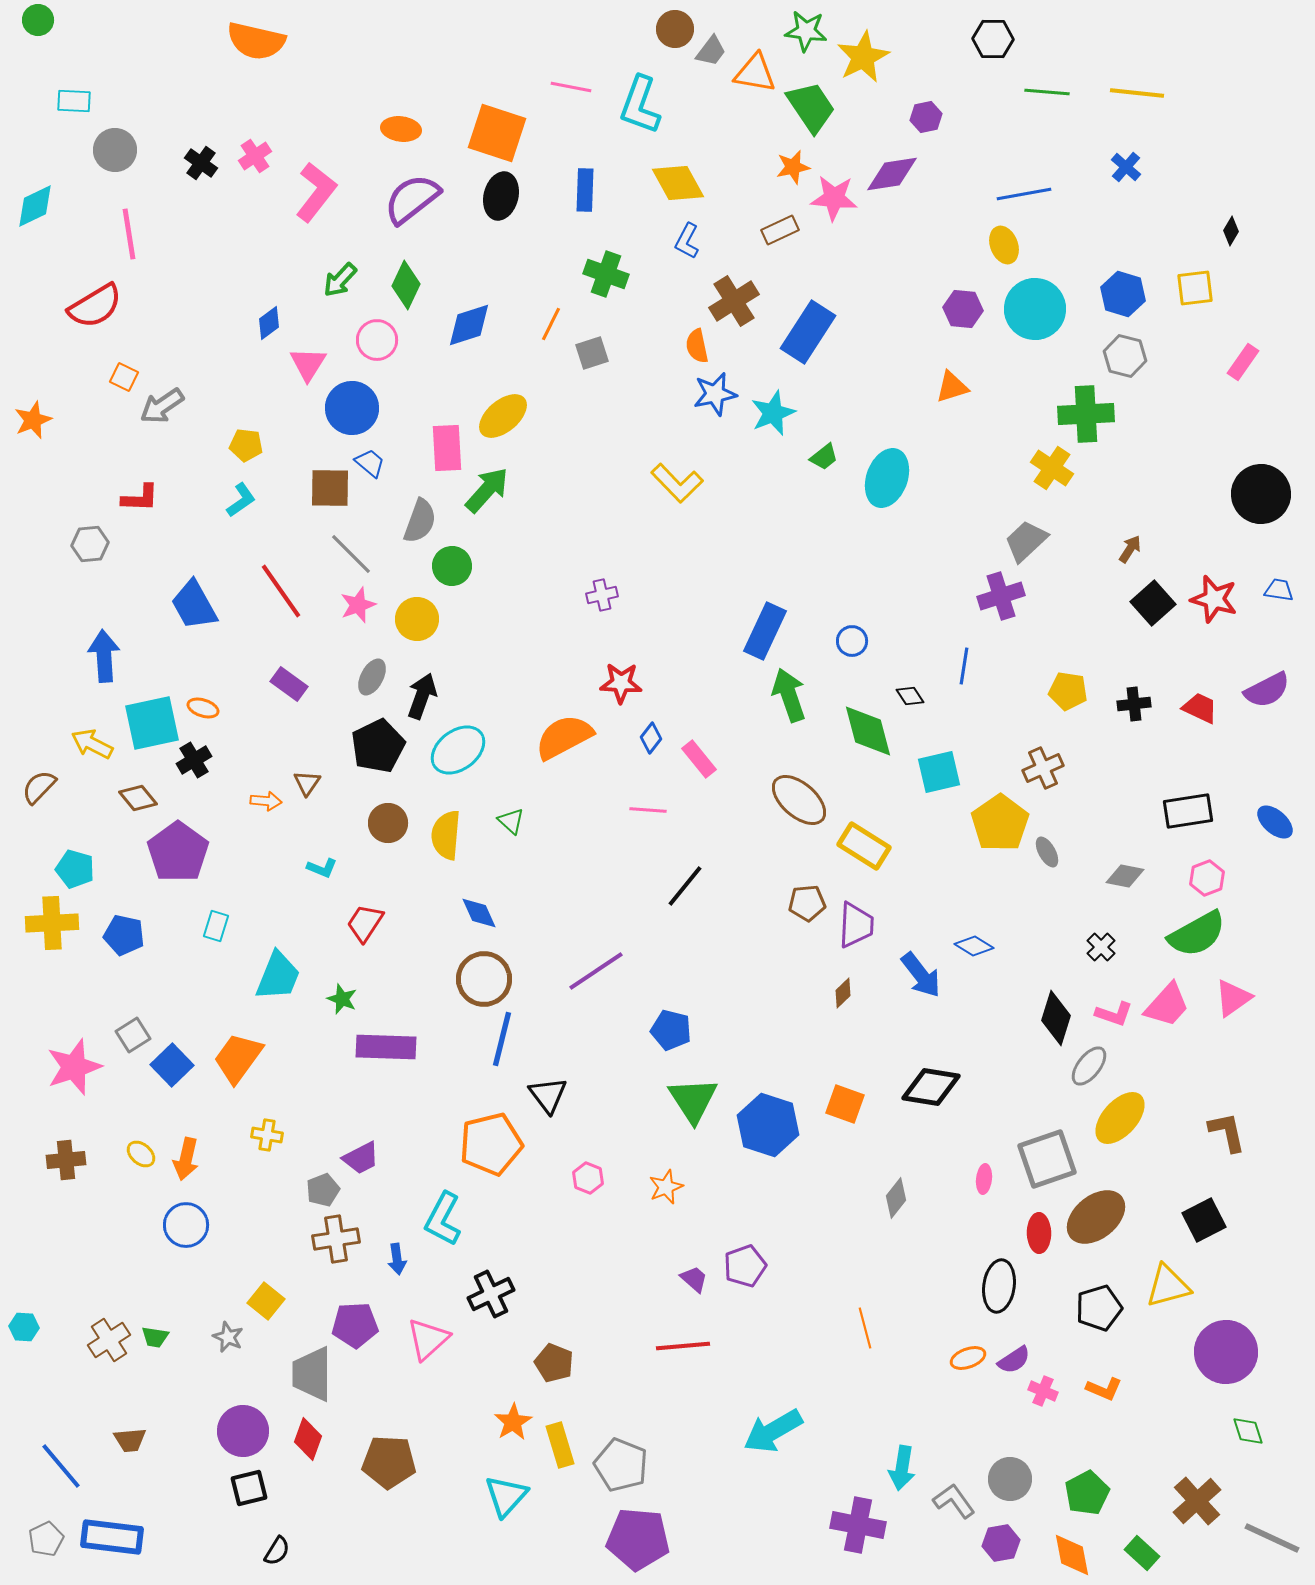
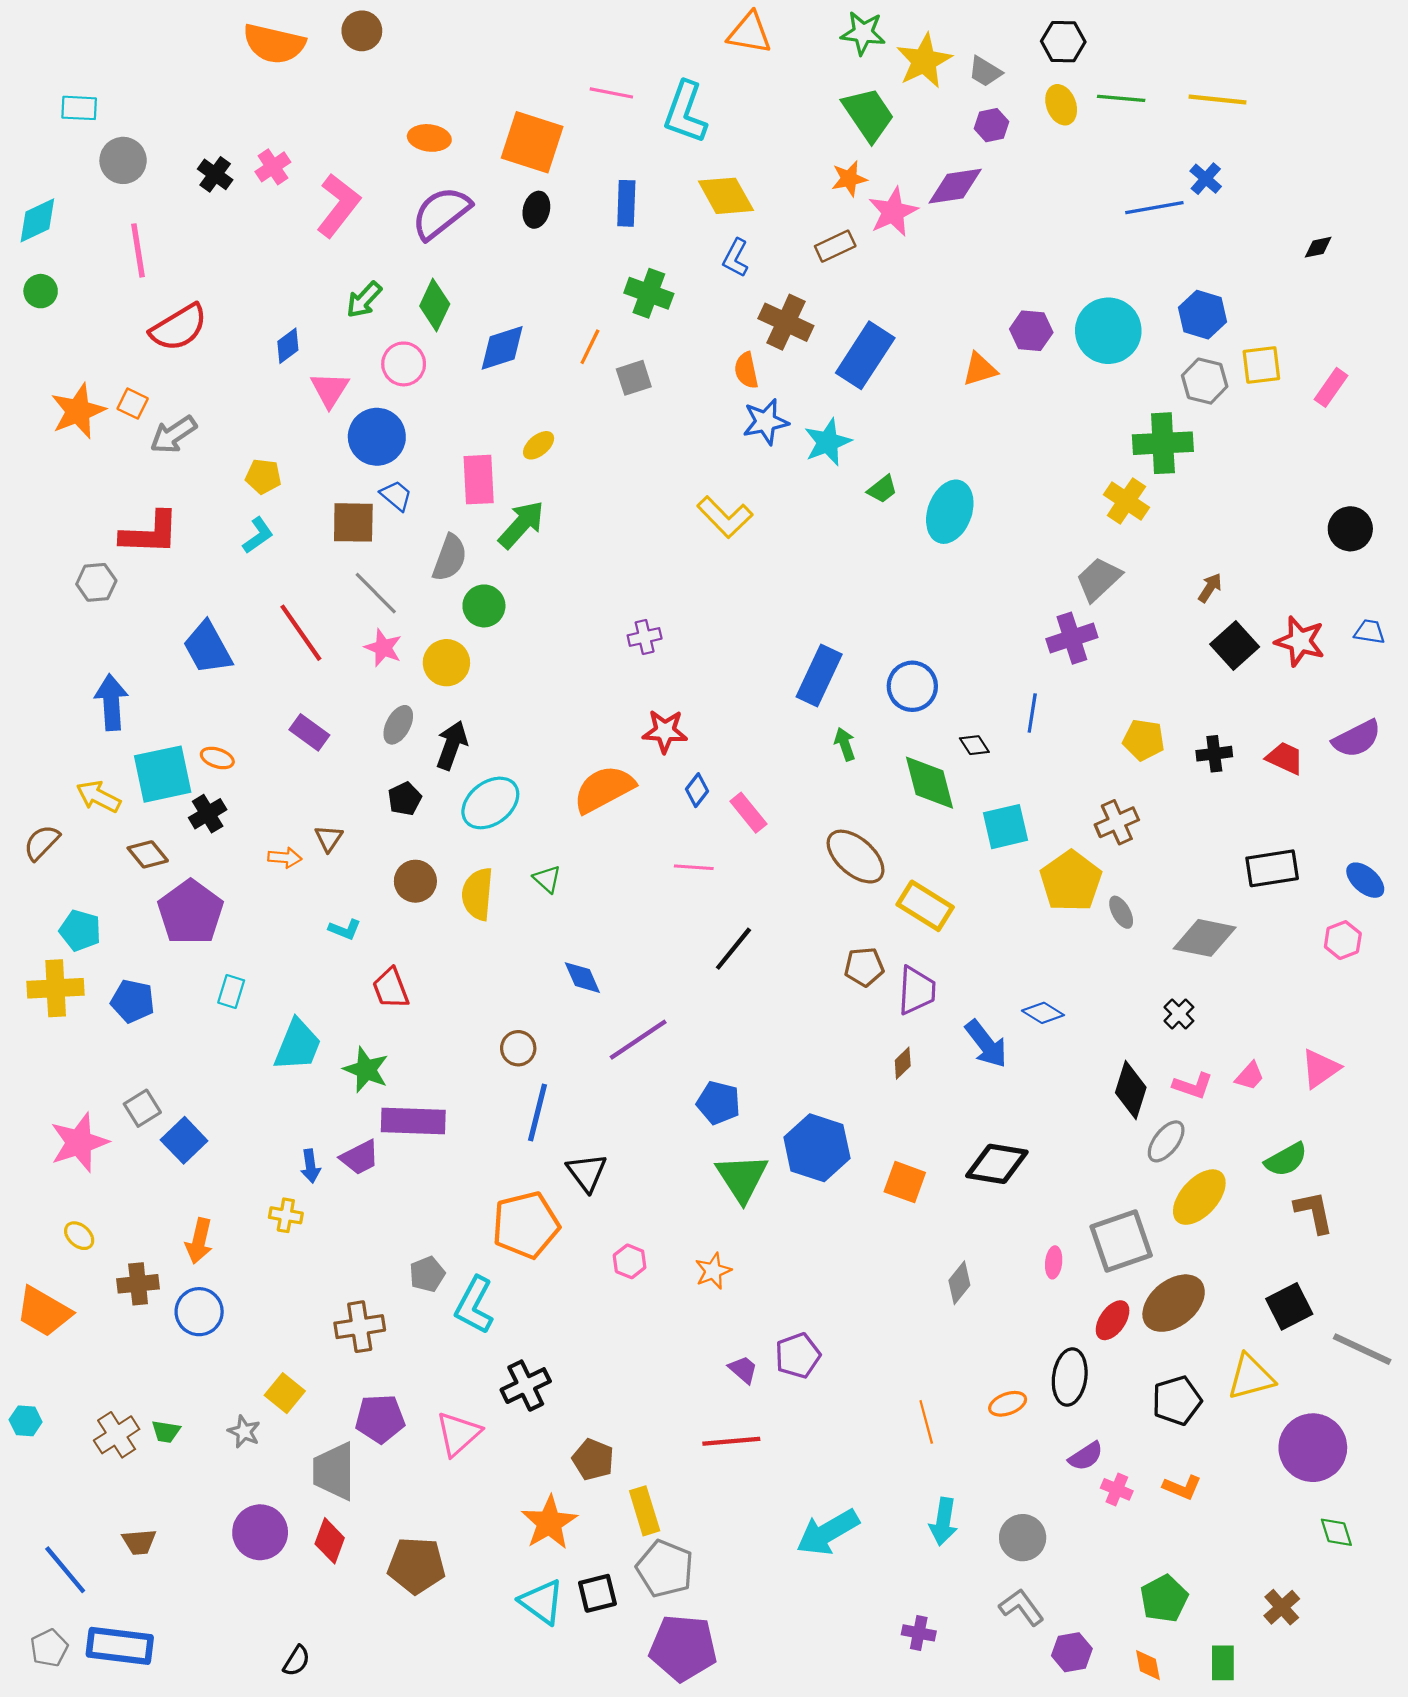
green circle: (38, 20) -> (41, 291), moved
brown circle: (675, 29) -> (362, 31), moved
gray trapezoid: (711, 51) -> (985, 72), moved, turned 84
orange triangle: (755, 73) -> (750, 33), moved
blue line: (1024, 194) -> (1154, 208), moved
black ellipse: (501, 196) -> (536, 210), size x0.7
pink star: (834, 198) -> (893, 212), turned -30
black diamond: (1231, 231) -> (1318, 247), turned 48
yellow ellipse: (1004, 245) -> (1061, 105), moved
yellow square: (1195, 288) -> (1261, 365), moved
brown cross: (734, 301) -> (786, 322), turned -33
red semicircle: (95, 306) -> (179, 328), moved
orange triangle: (952, 387) -> (980, 369), moved
yellow ellipse: (503, 416) -> (539, 445), size x0.6
orange star: (33, 420) -> (78, 411), moved, size x1.4
black circle: (1261, 494) -> (1350, 529), size x0.7
red L-shape: (140, 498) -> (150, 533), size x1.5
pink star: (358, 605) -> (383, 648), turned -30
blue circle: (852, 641) -> (912, 686), size x1.5
green arrow: (789, 695) -> (845, 744), size x0.6
black pentagon: (378, 746) -> (405, 799), size x0.6
gray diamond: (1125, 876) -> (1205, 938), size x1.5
pink hexagon: (1207, 878) -> (1343, 940), moved
blue diamond: (479, 913) -> (582, 978), moved
red trapezoid: (365, 923) -> (391, 988), turned -54
green semicircle: (1197, 934) -> (1286, 1160), moved, size x0.7
brown circle: (484, 979) -> (518, 1048), size x0.6
green star: (342, 999) -> (366, 1070), size x1.4
pink trapezoid: (1167, 1005) -> (1250, 1076), size x0.6
orange trapezoid: (238, 1058) -> (44, 1312), moved, turned -96
blue hexagon: (768, 1125) -> (817, 1148), moved
yellow ellipse: (141, 1154) -> (79, 1236), moved
purple trapezoid: (361, 1158) -> (360, 1157), moved
brown cross: (66, 1160) -> (138, 1284), moved
gray pentagon: (323, 1190) -> (427, 1274), moved
red ellipse: (1039, 1233) -> (1113, 1320), turned 36
blue arrow: (397, 1259) -> (310, 1166), moved
orange ellipse: (968, 1358) -> (1008, 1404), moved
orange star: (513, 1422) -> (549, 1523), size x1.4
yellow rectangle: (560, 1445) -> (645, 1511), moved
cyan arrow: (902, 1468) -> (943, 1522), moved
gray circle: (1010, 1479) -> (1023, 1538), moved
black square: (249, 1488) -> (597, 1593), moved
cyan triangle: (506, 1496) -> (542, 1602), turned -36
brown cross: (1197, 1501) -> (1282, 1607), size x0.7
purple cross: (858, 1525) -> (919, 1633), size x0.6
gray line: (1272, 1538) -> (1362, 1349), moved
green rectangle: (1142, 1553) -> (1223, 1663), turned 48
orange diamond: (1072, 1555) -> (1148, 1665), size x0.7

